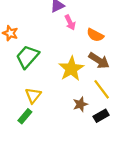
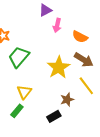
pink arrow: (70, 22) -> (57, 25), turned 40
black rectangle: (101, 116) -> (54, 116), moved

